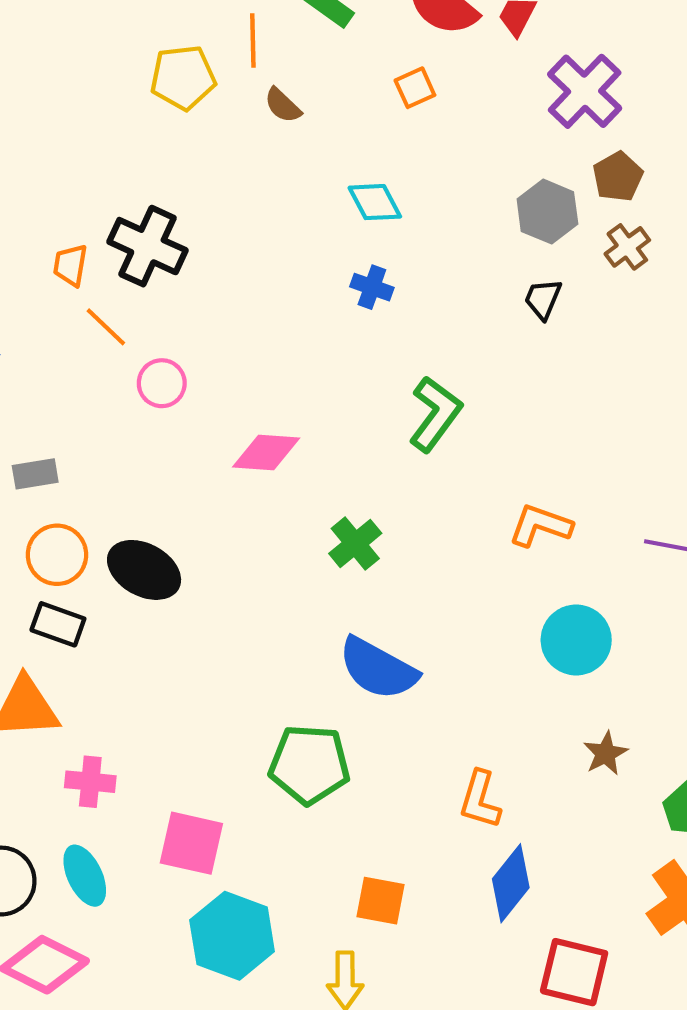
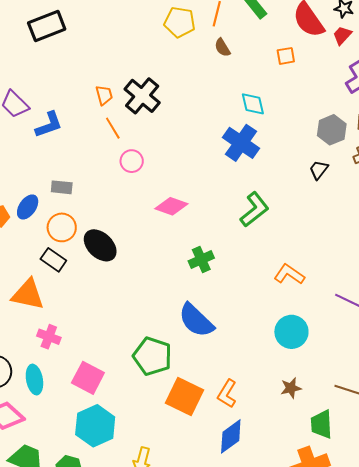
orange trapezoid: (70, 265) -> (104, 95), turned 140
blue cross: (372, 287) -> (241, 143), size x1.8
orange square: (381, 901) -> (185, 397), moved, size x1.5

